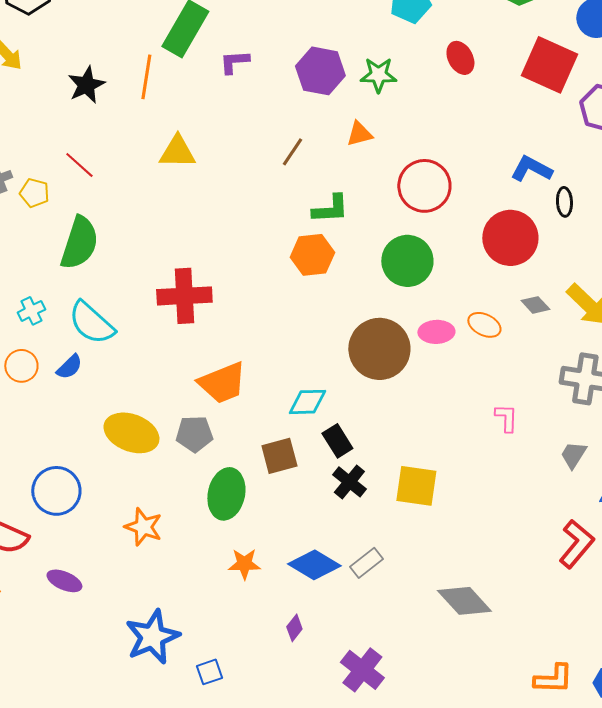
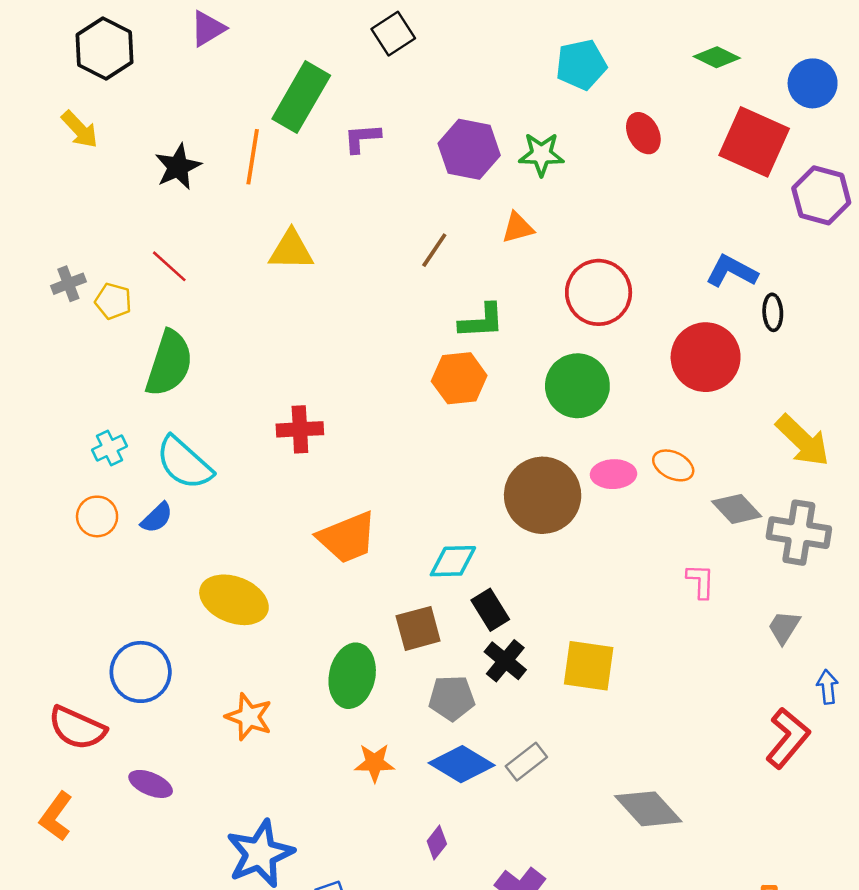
red cross: (184, 296) -> (300, 429), size x0.7
gray diamond: (535, 305) -> (737, 509), moved, size x1.4
gray pentagon: (194, 434) -> (452, 698), moved

